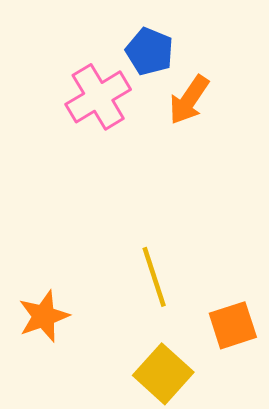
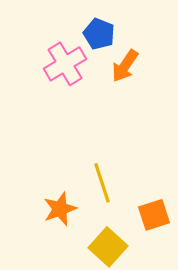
orange star: (44, 316) -> (60, 209), moved

